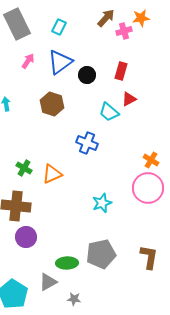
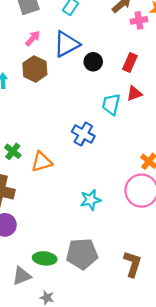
brown hexagon: (52, 104) -> (35, 69), moved
cyan trapezoid: (109, 112) -> (111, 104), turned 55

